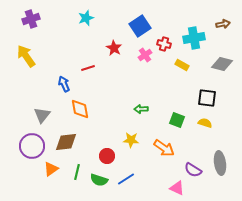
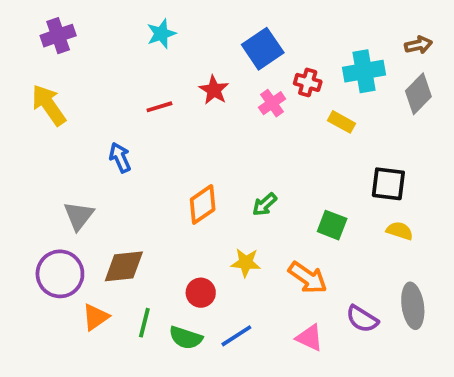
gray diamond: (222, 64) -> (418, 94), moved, turned -60
red line: (88, 68) -> (159, 107), moved
orange diamond: (80, 109) -> (203, 204), moved, turned 65
green arrow: (141, 109) -> (265, 204), turned -40
yellow semicircle: (205, 123) -> (400, 231), moved
pink triangle: (177, 188) -> (310, 338), moved

